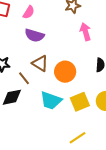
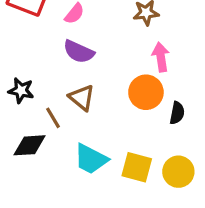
orange circle: (65, 72) -> (146, 92), moved
yellow square: (80, 102) -> (137, 167), turned 30

